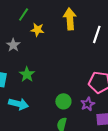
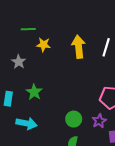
green line: (24, 14) -> (28, 29), turned 56
yellow arrow: (70, 19) -> (79, 47), moved

